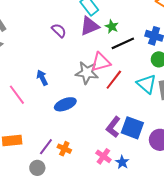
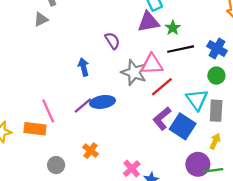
purple semicircle: (59, 31) -> (112, 41), moved
pink line: (17, 95) -> (48, 111), moved
purple L-shape: (113, 127) -> (162, 119), moved
blue square: (132, 128) -> (183, 126), moved
purple line: (46, 147) -> (83, 106), moved

